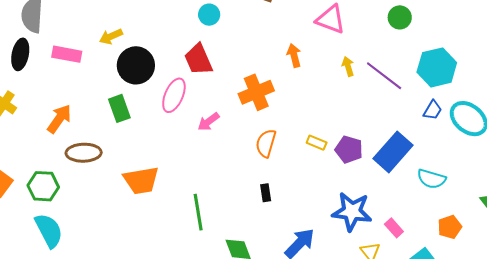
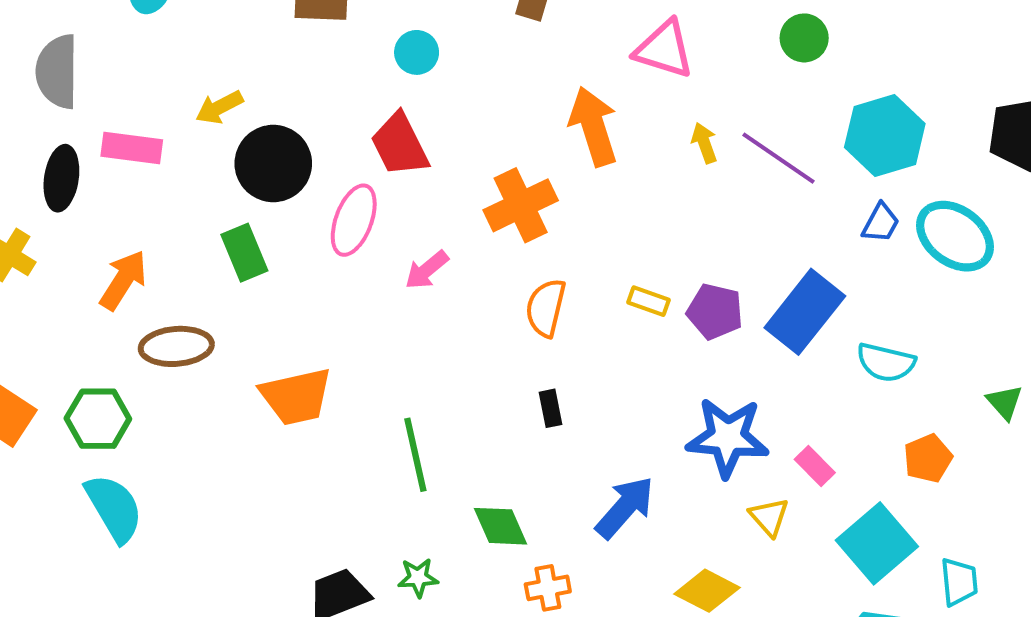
black ellipse: (20, 54) -> (61, 178), moved
orange arrow: (294, 55) -> (593, 126), size x1.6

